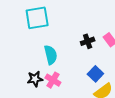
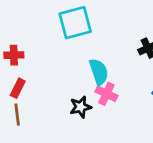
pink cross: (53, 80) -> (106, 94), moved

